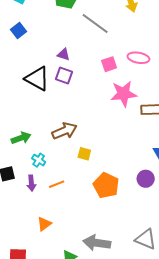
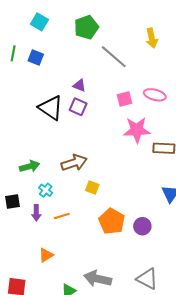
blue square: (18, 31) -> (36, 58), turned -35
purple circle: (146, 179) -> (142, 226), moved

